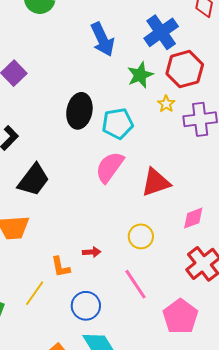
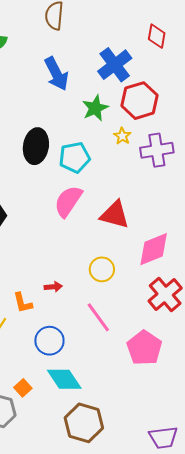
red triangle: (156, 182) -> (115, 215), turned 36
pink diamond: (193, 218) -> (154, 249), size x1.5

